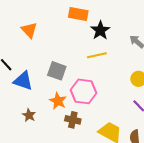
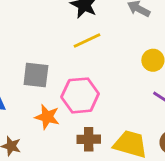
brown cross: (73, 120) -> (89, 139), moved

